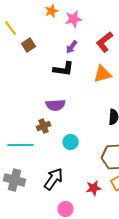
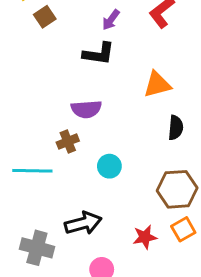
orange triangle: (103, 74) -> (157, 85), moved
black arrow: (54, 179) -> (83, 223), turned 40
gray cross: (15, 180) -> (37, 248), moved

